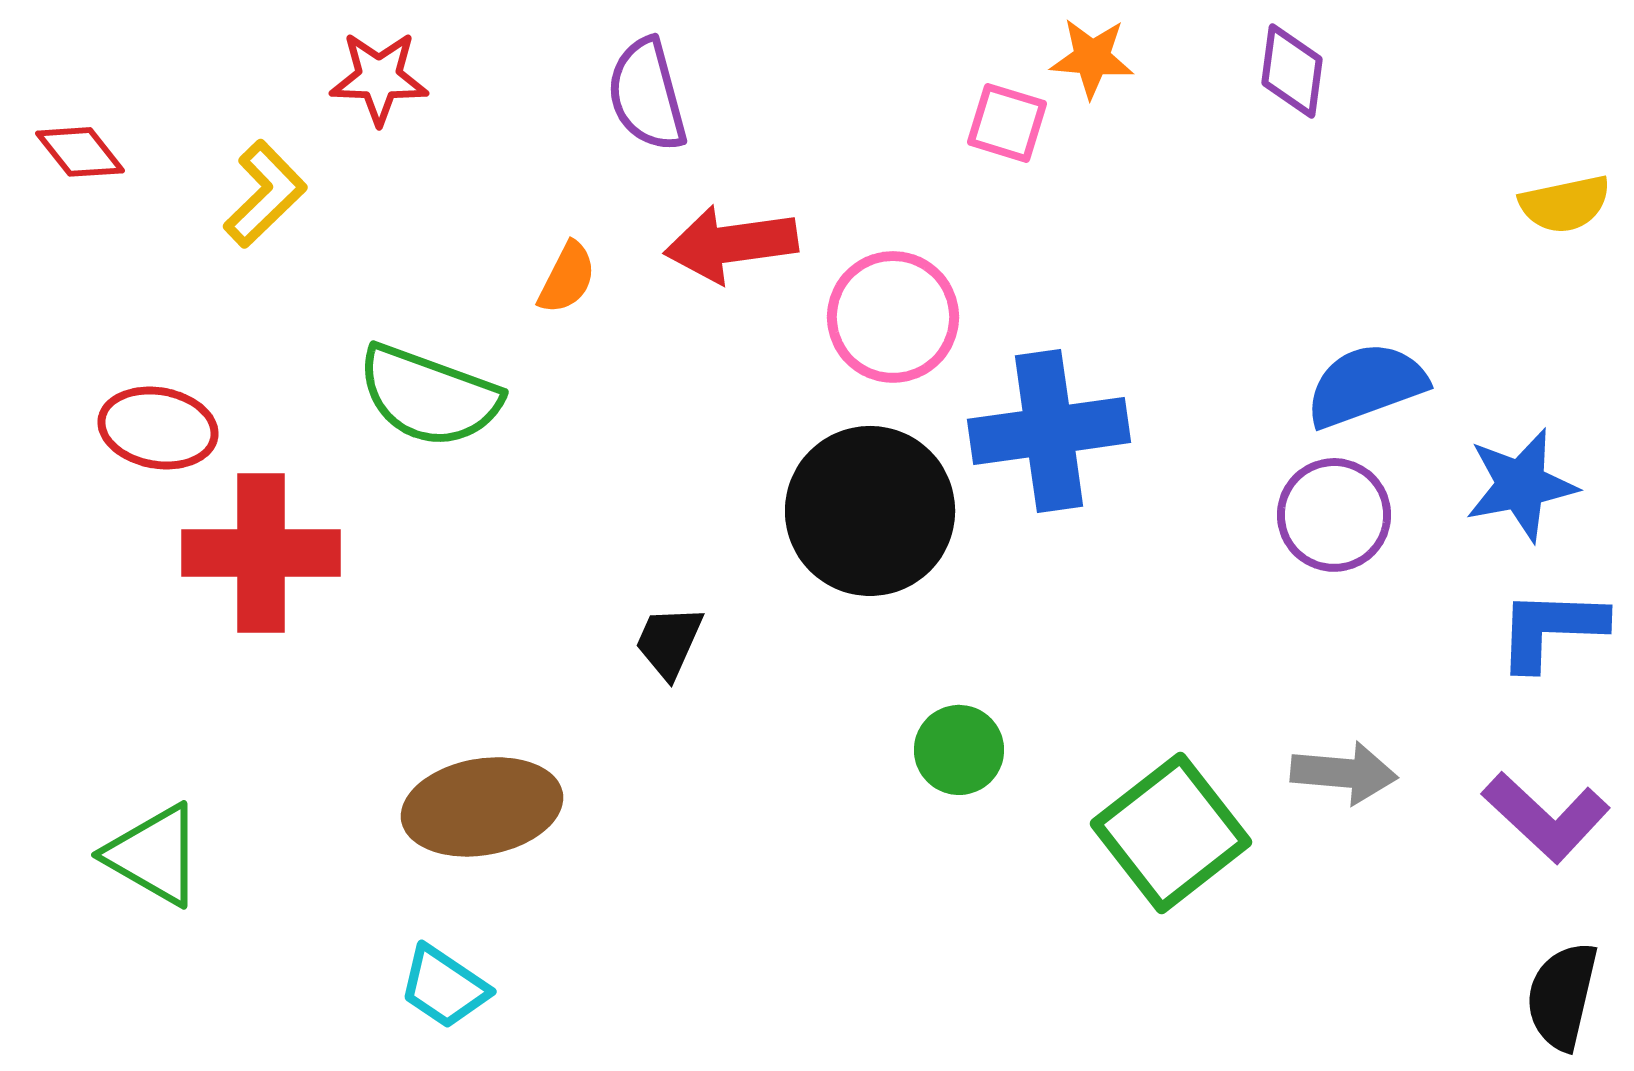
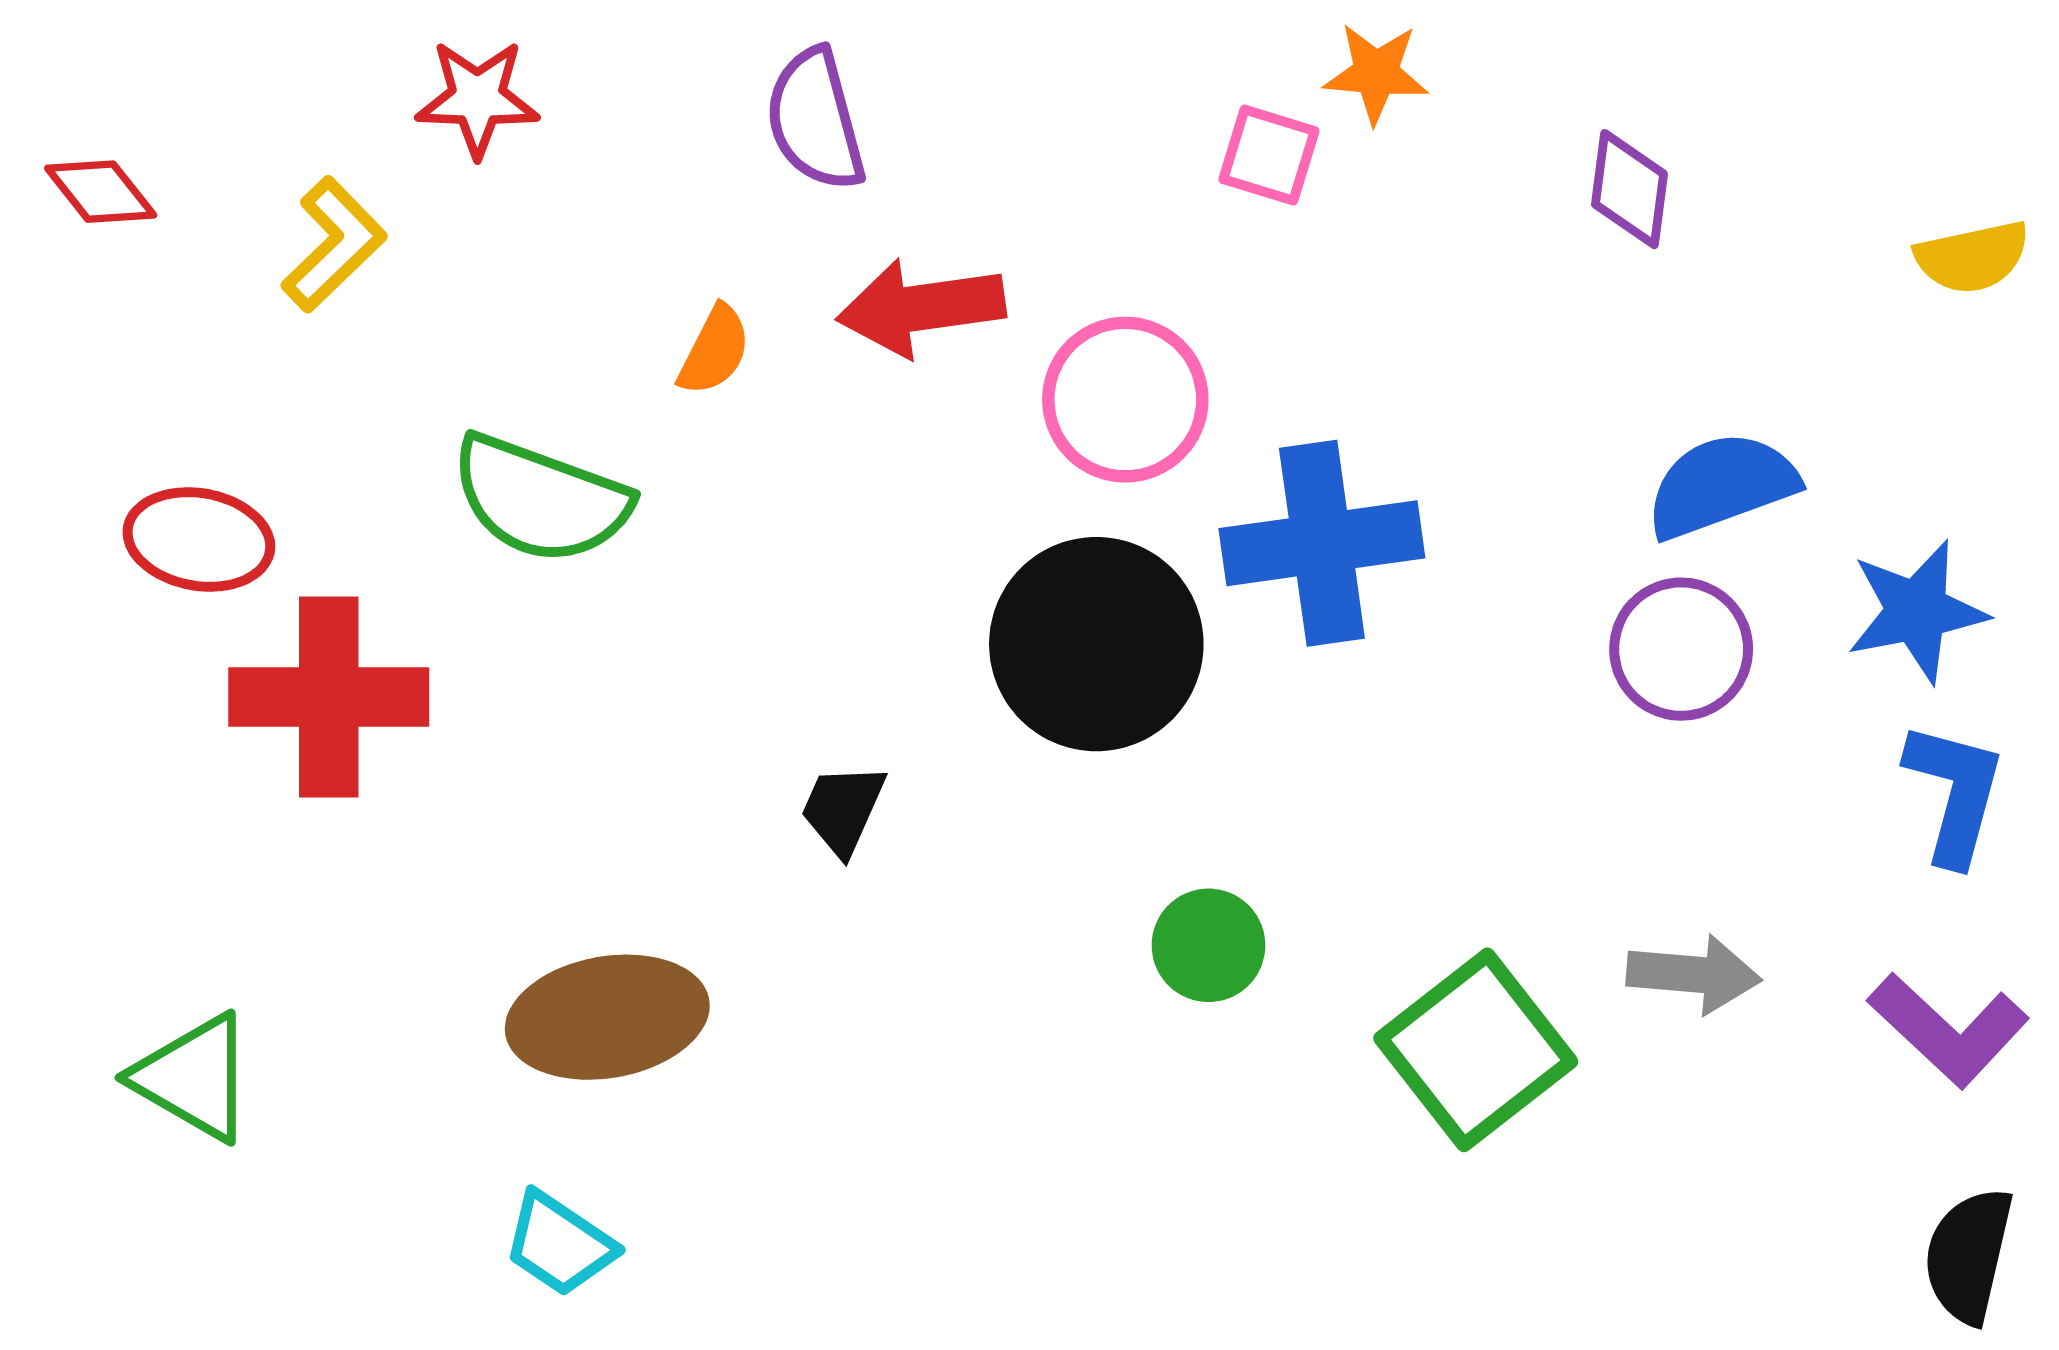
purple diamond: (1292, 71) -> (1629, 189), moved
blue L-shape: (1551, 629) -> (1955, 793), turned 103

